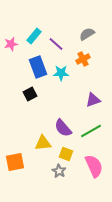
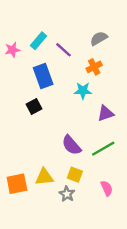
cyan star: (61, 73) -> (83, 91), moved
yellow triangle: (43, 143) -> (44, 177), moved
pink semicircle: (94, 166) -> (107, 188), size x0.6

